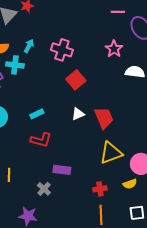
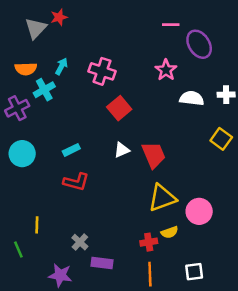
cyan cross: (15, 65) -> (44, 90), turned -36
purple rectangle: (62, 170) -> (102, 263), moved
yellow semicircle: (130, 184) -> (170, 232), moved

